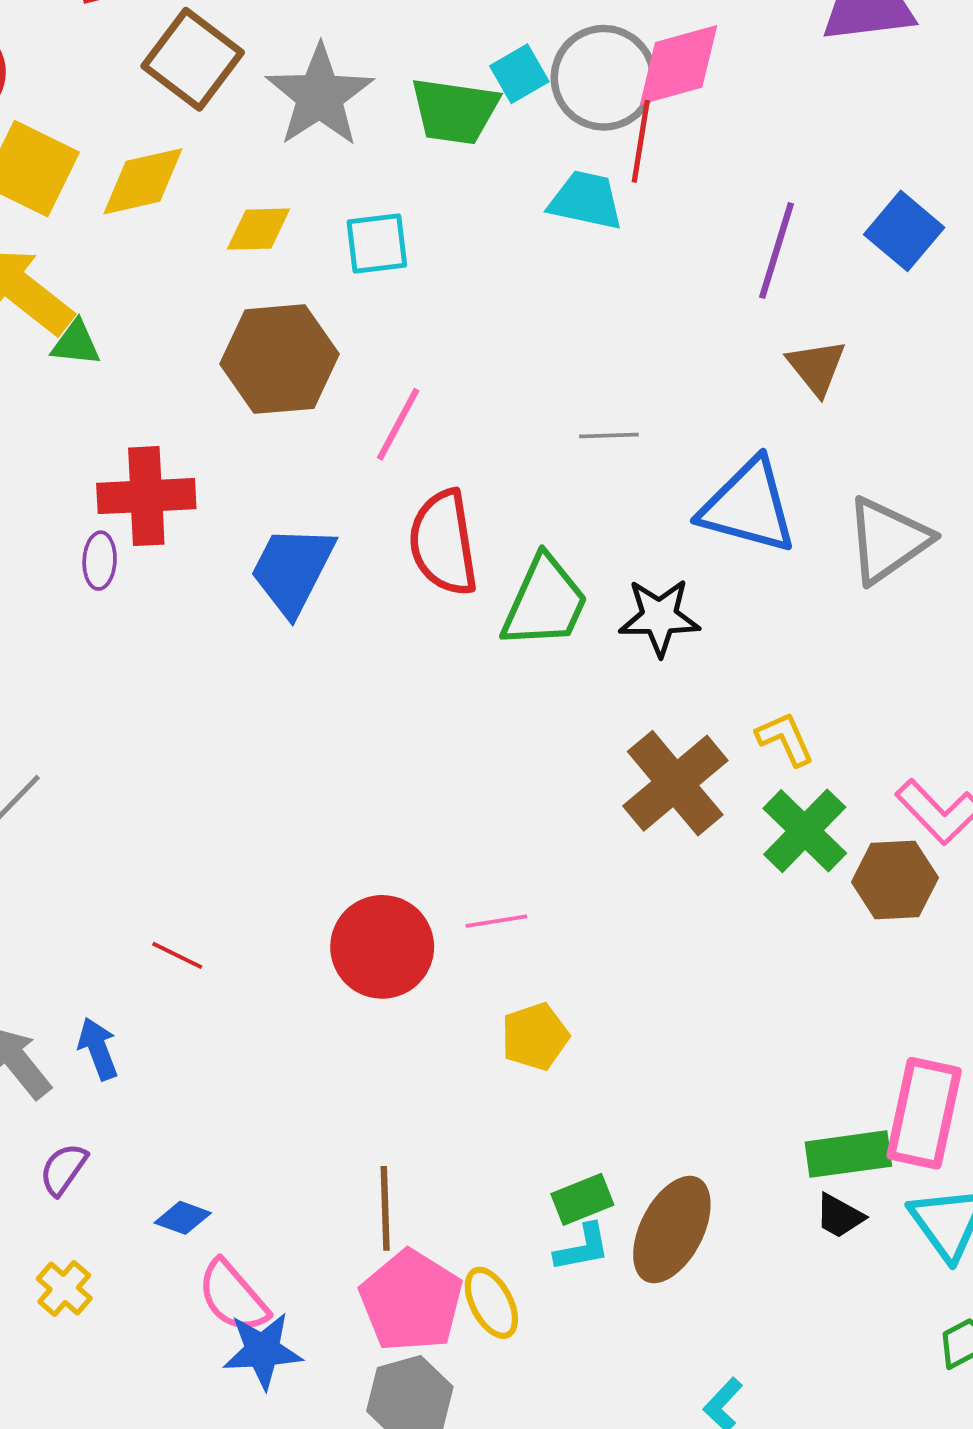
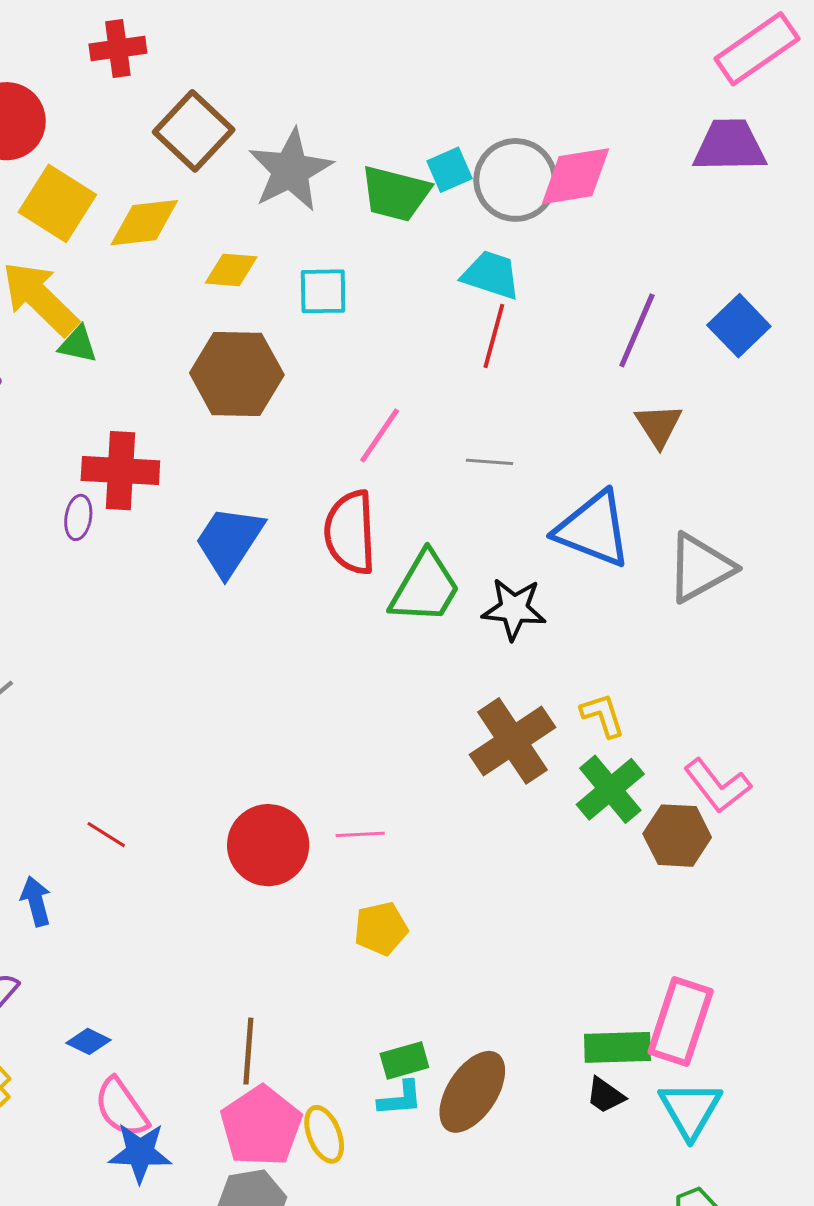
red line: (641, 141) -> (494, 336), moved
pink line: (398, 424) -> (380, 435), moved

